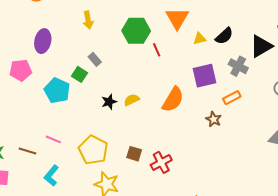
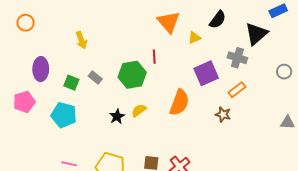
green hexagon: (136, 31) -> (132, 75), moved
black semicircle: (224, 36) -> (218, 20), moved
red line: (157, 50) -> (154, 57), turned 32
green square: (80, 74) -> (71, 83), moved

